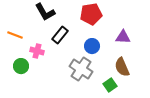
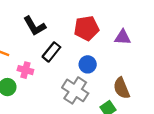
purple triangle: (123, 37) -> (123, 37), moved

